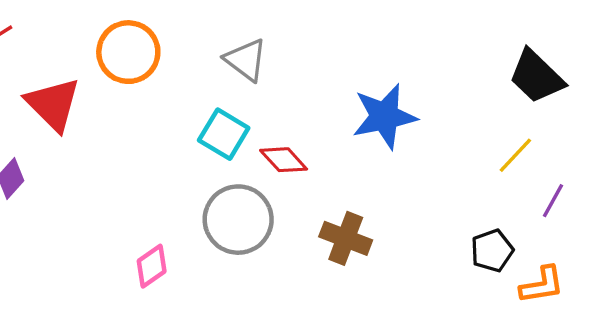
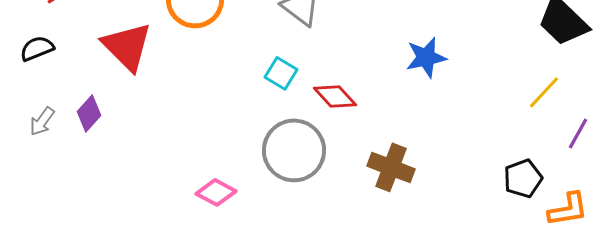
blue star: (384, 116) -> (426, 57), size x0.7
cyan square: (224, 134) -> (281, 73), size x0.7
pink diamond: (152, 266) -> (216, 192), turned 63

